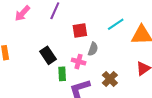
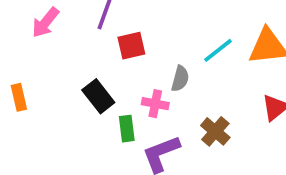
cyan line: (116, 24) -> (218, 50), moved
red square: (80, 31) -> (131, 46), moved

